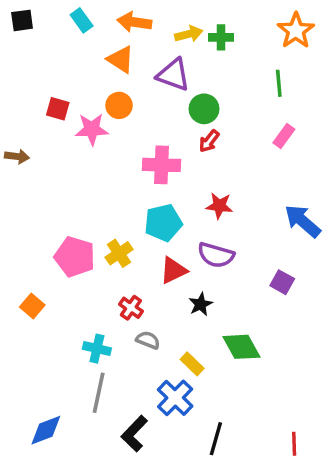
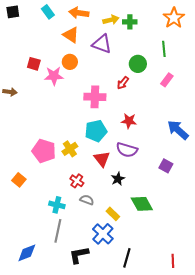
green circle: (204, 109) -> (138, 64), moved
red triangle: (173, 270) -> (102, 159), turned -42
black L-shape: (134, 434) -> (79, 255), turned 35

